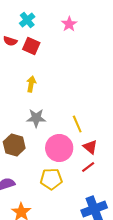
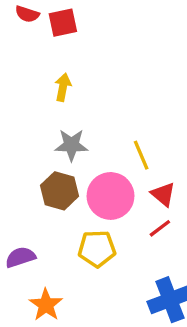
red square: (31, 46) -> (63, 23), turned -36
brown hexagon: (14, 145) -> (59, 191), moved

